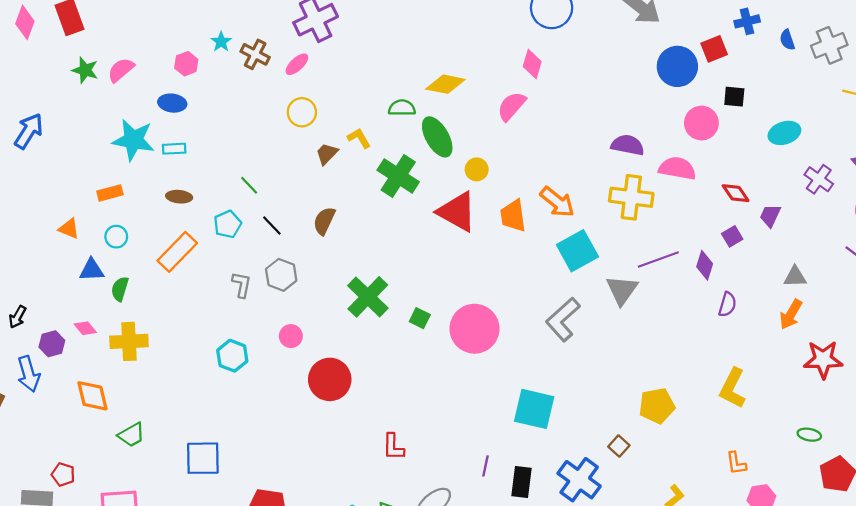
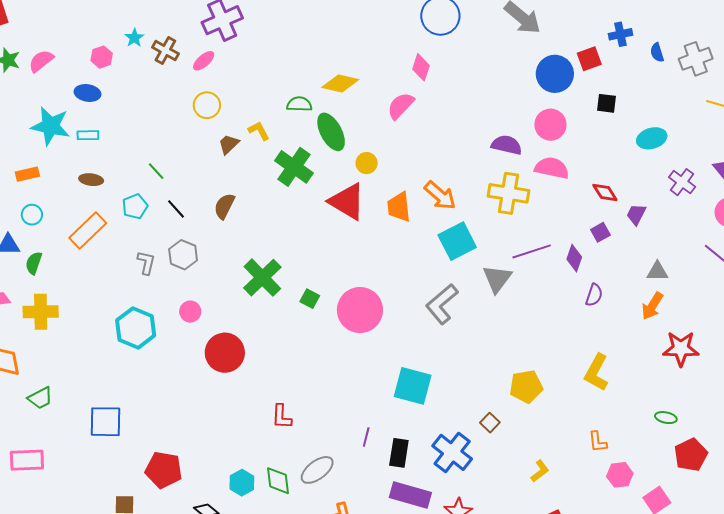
pink circle: (701, 123) -> (550, 125), moved
cyan hexagon: (232, 356) -> (136, 328), size x1.4

